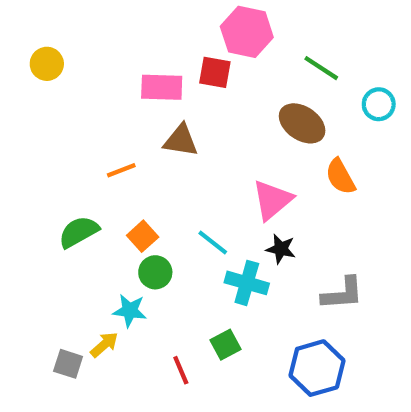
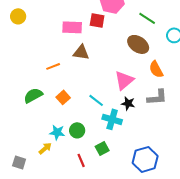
green circle: (155, 272) -> (77, 130), moved
gray L-shape: (343, 294) -> (157, 97), moved
gray square: (68, 364) -> (19, 162), moved

